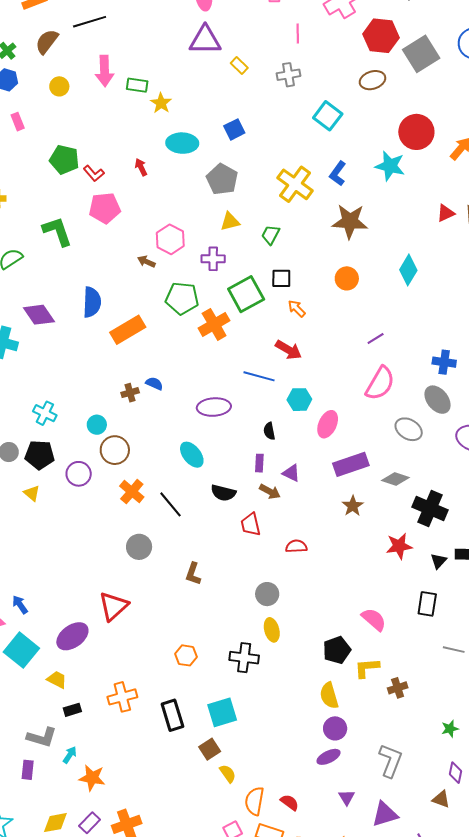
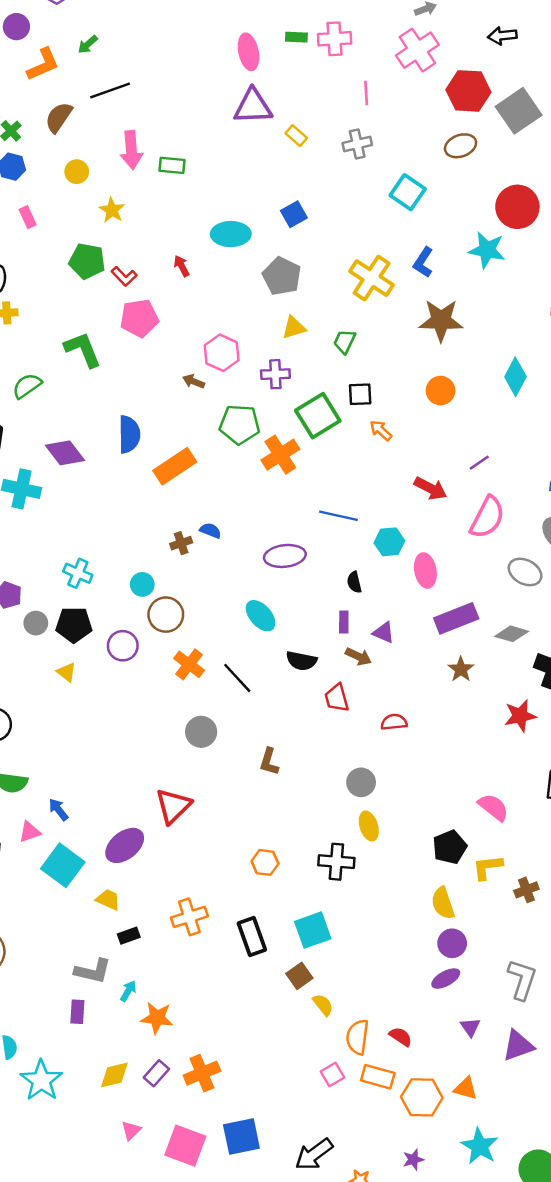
yellow star: (161, 103) -> (112, 210), moved
red arrow: (289, 350) -> (430, 488), moved
pink ellipse: (328, 424) -> (425, 570), turned -32

